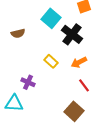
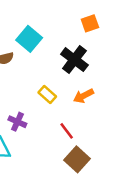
cyan square: (51, 18) -> (29, 39), moved
red line: (84, 85) -> (67, 131), moved

